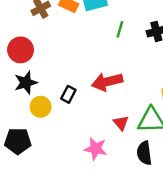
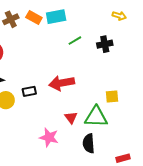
green line: (120, 29) -> (75, 41), turned 40
black rectangle: (68, 94) -> (29, 91), turned 48

